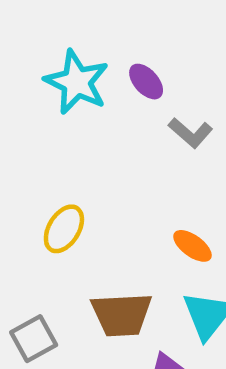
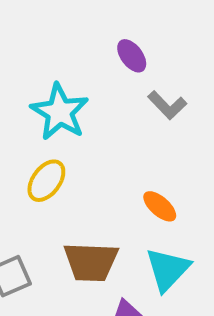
cyan star: (77, 82) -> (60, 112), moved

